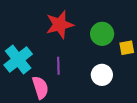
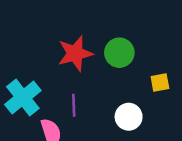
green circle: (102, 34) -> (119, 53), moved

